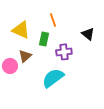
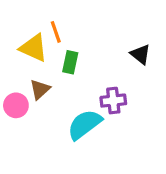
orange line: (53, 20) -> (56, 32), moved
purple cross: (64, 52) -> (113, 101), moved

